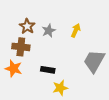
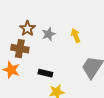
yellow arrow: (76, 30) -> (76, 36), turned -48

